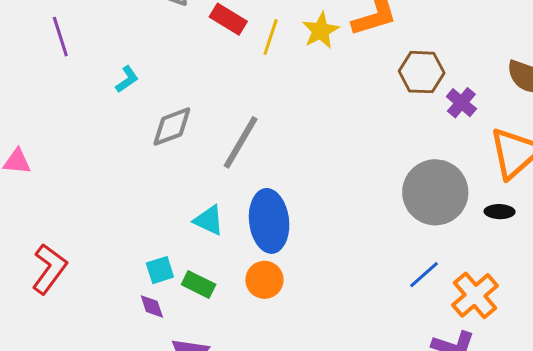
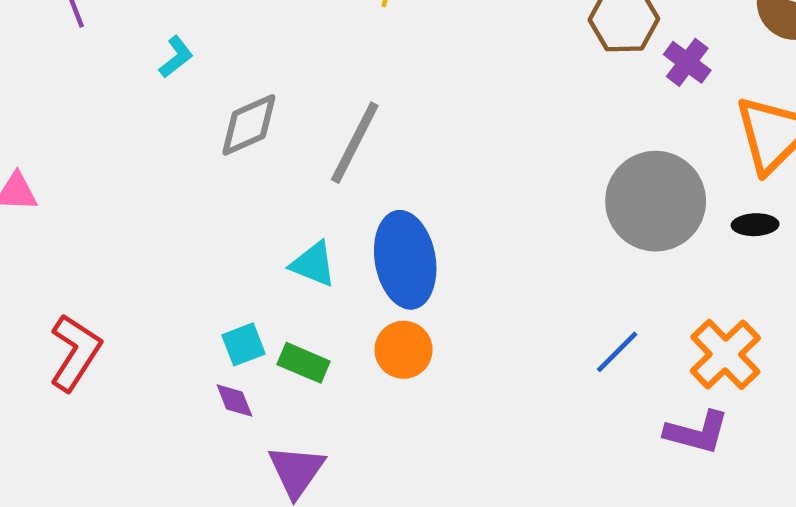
blue line: (424, 275) -> (617, 352), moved

